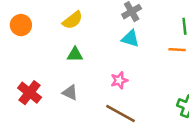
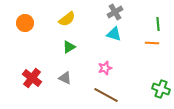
green triangle: (75, 55) -> (69, 47), turned -32

